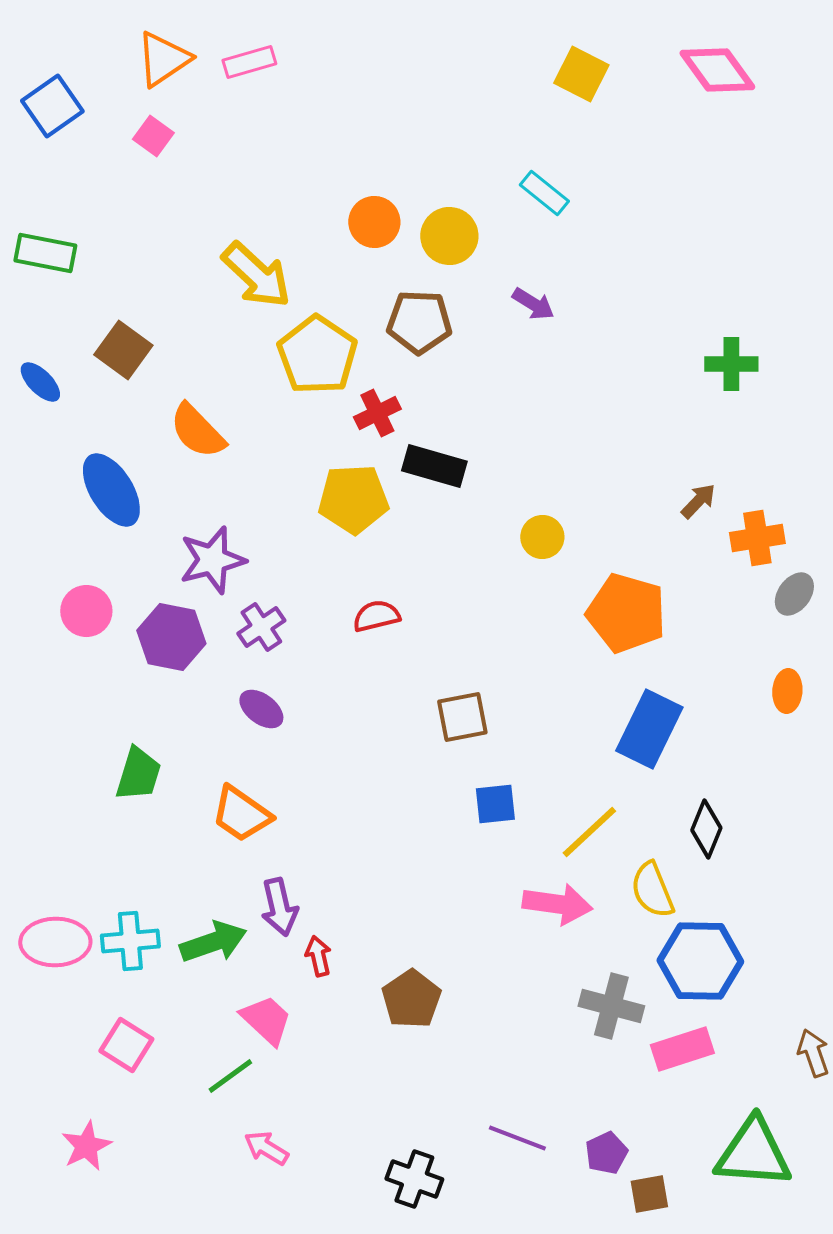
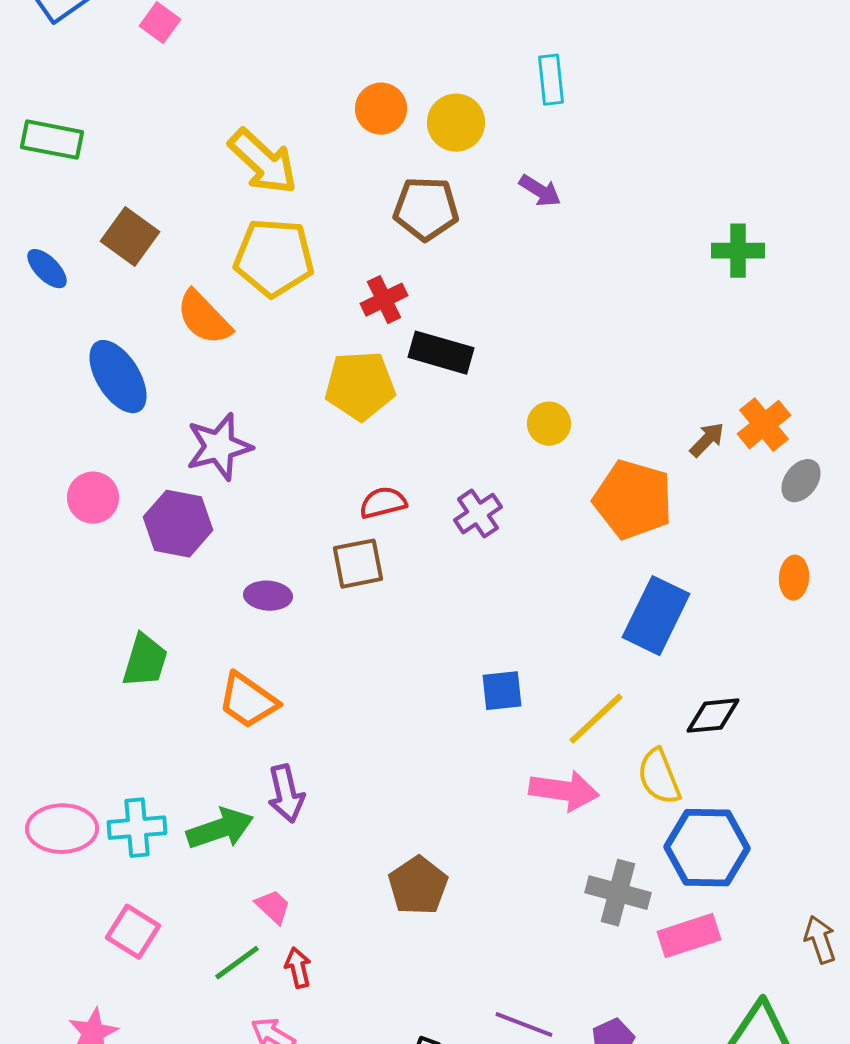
cyan rectangle: (544, 193) -> (551, 80), turned 45
yellow pentagon: (317, 355) -> (274, 258), moved, turned -30
brown arrow: (698, 501) -> (707, 440), moved
orange cross: (757, 538) -> (764, 425), turned -30
purple cross: (261, 627) -> (478, 514), moved
purple ellipse: (261, 709) -> (268, 596), turned -33
brown square: (462, 717) -> (358, 564), moved
black diamond: (706, 829) -> (713, 716), turned 62
red arrow: (318, 956) -> (298, 968), moved
pink trapezoid: (266, 1020) -> (273, 907), size x0.7

